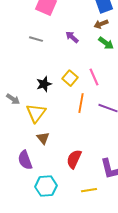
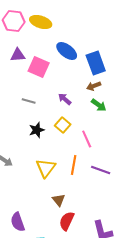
yellow square: (70, 78) -> (63, 125), moved
black star: (44, 84) -> (37, 130), moved
yellow triangle: (36, 113) -> (46, 168), moved
brown triangle: (43, 138) -> (59, 200), moved

